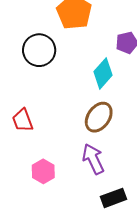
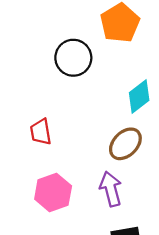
pink hexagon: (43, 171) -> (53, 192), size x1.4

